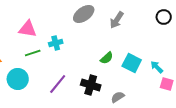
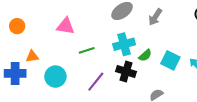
cyan cross: (56, 43) -> (124, 44), moved, size x1.5
green line: (33, 53) -> (87, 50), moved
black cross: (91, 85) -> (126, 71), moved

